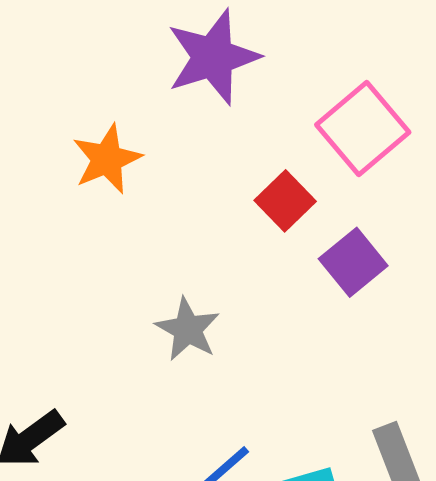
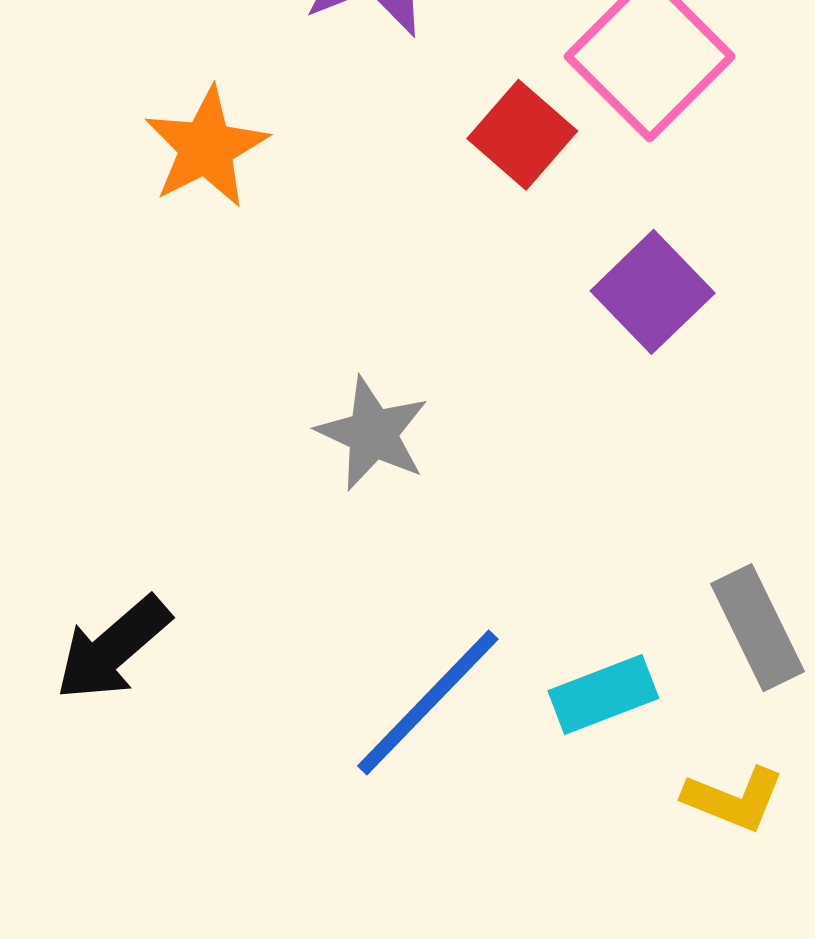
red square: (285, 201) -> (522, 135), moved

